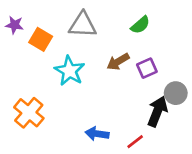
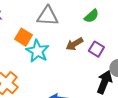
orange square: (41, 39) -> (23, 37), moved
purple square: (147, 68) -> (96, 49), turned -35

